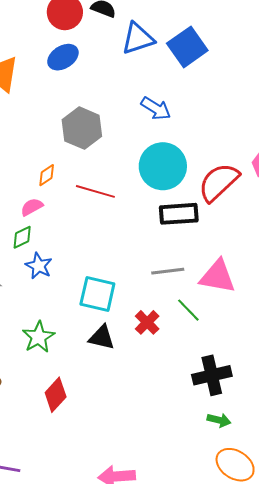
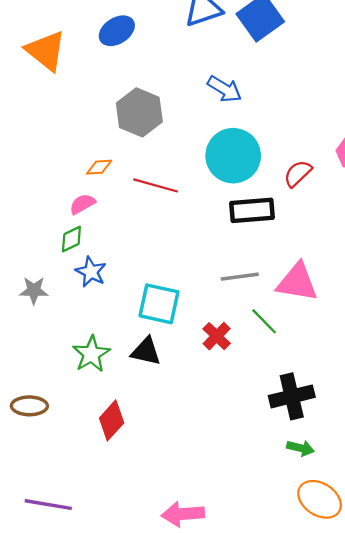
orange diamond: (47, 175) -> (99, 167), turned 30
red semicircle: (219, 182) -> (298, 173), size x0.6
black triangle: (102, 338) -> (146, 351), moved

